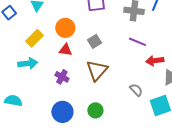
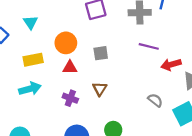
yellow rectangle: (34, 38) -> (33, 60), turned 42
gray square: (94, 41) -> (101, 53), turned 32
brown triangle: (97, 70) -> (100, 89), moved, size x0.6

